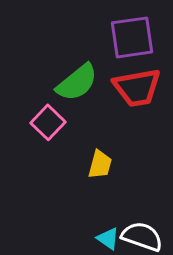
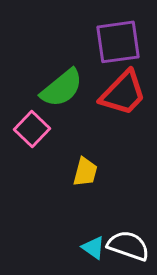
red trapezoid: (137, 87) -> (123, 93), turned -36

